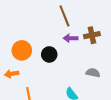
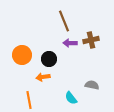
gray semicircle: (93, 73) -> (92, 85), moved
orange arrow: (12, 74) -> (43, 77), moved

